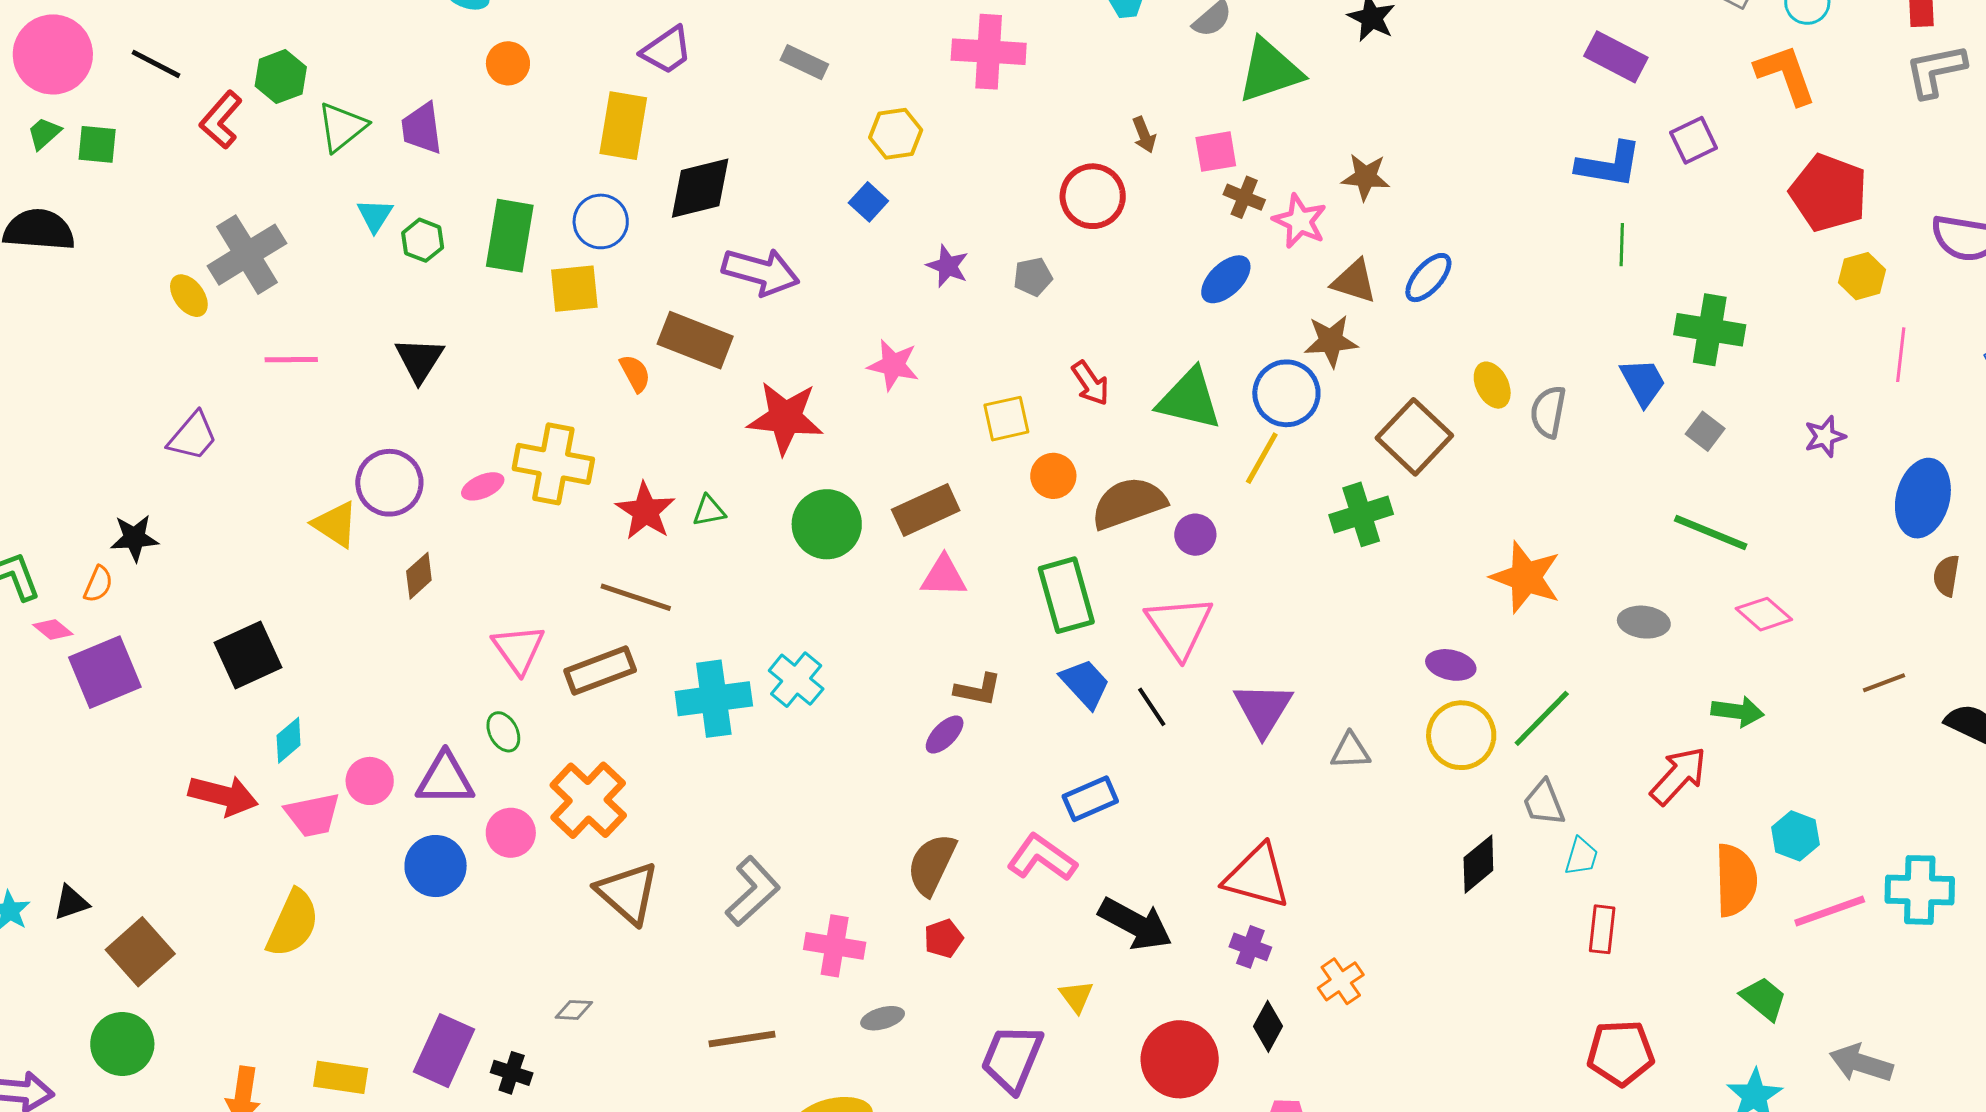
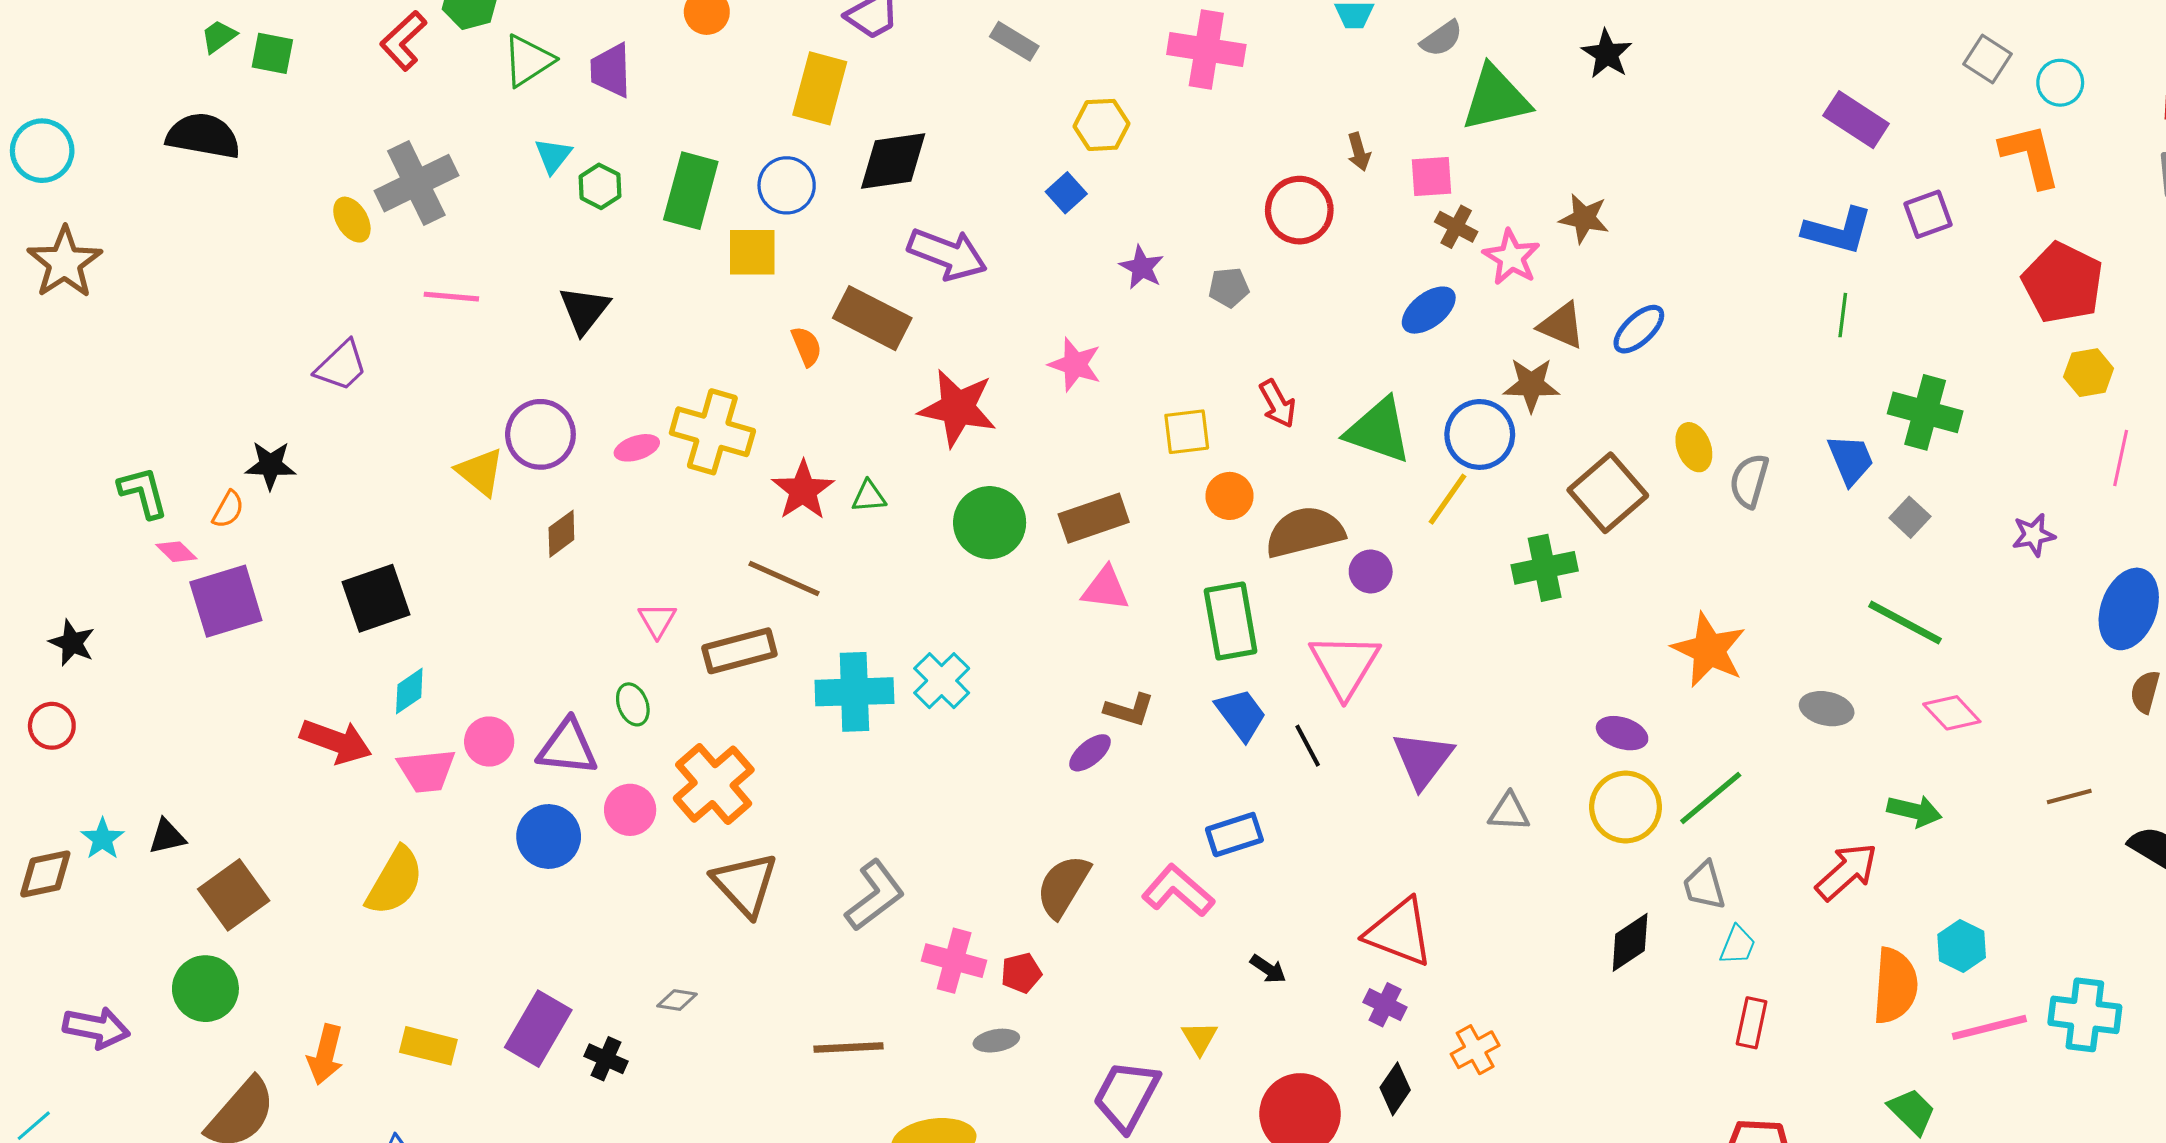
pink triangle: (519, 649) -> (657, 620), size x0.7
black arrow: (1135, 924) -> (1268, 969), size x0.5
red pentagon: (944, 938) -> (1021, 973), moved

